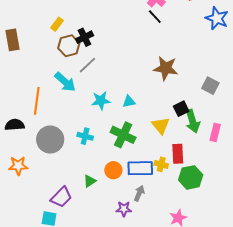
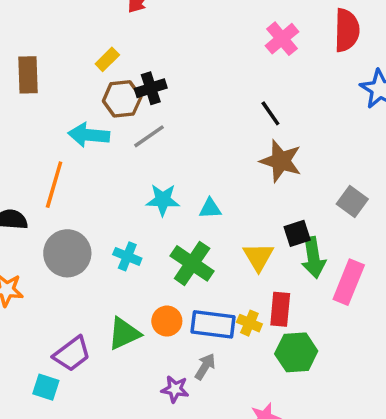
black line: (155, 17) -> (270, 113), moved
cyan arrow: (65, 82) -> (89, 135), moved, turned 135
pink rectangle: (215, 132) -> (349, 282), size x1.4
green triangle: (90, 181) -> (124, 334), size x1.5

